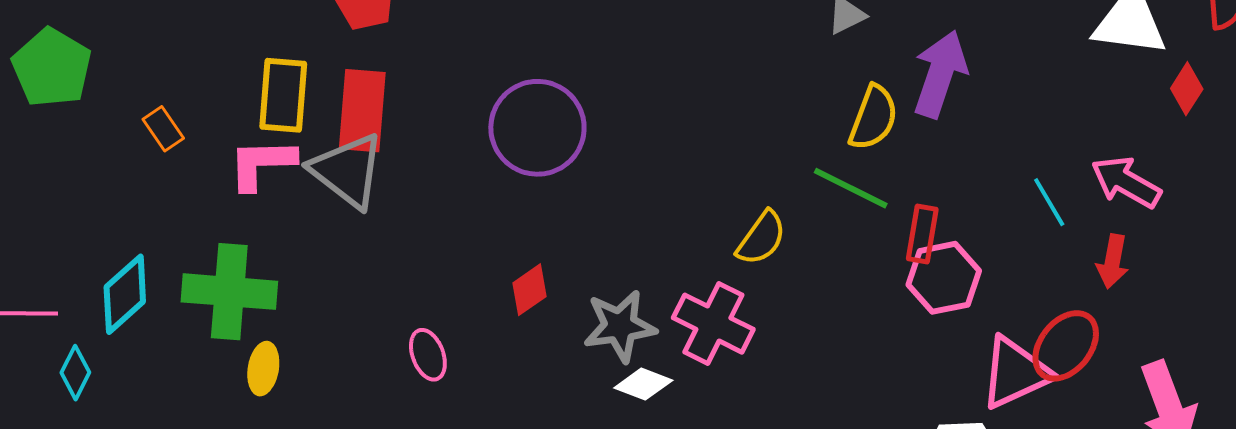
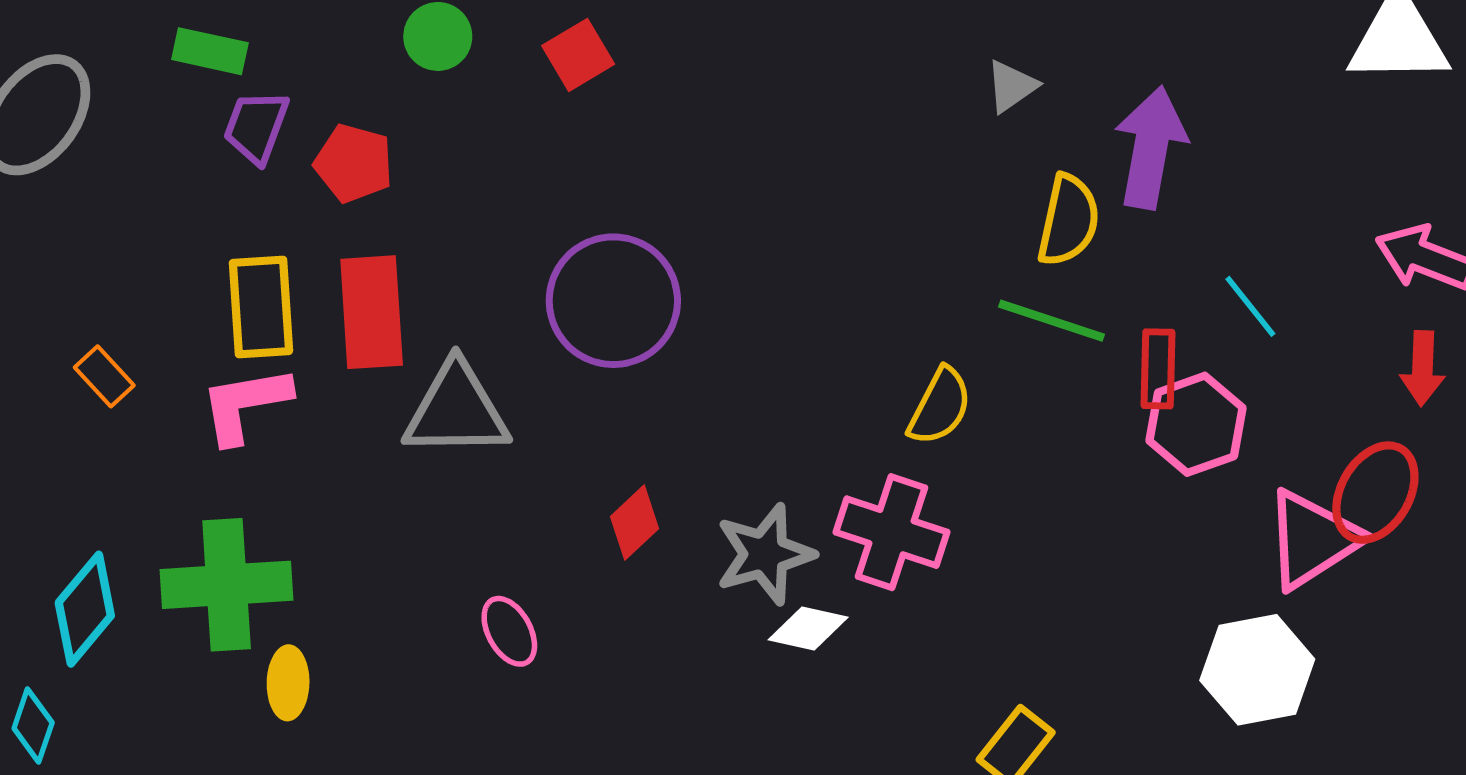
gray triangle: (347, 171) -> (456, 410), moved, turned -30
cyan line: (1049, 202) -> (1250, 306), moved

